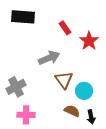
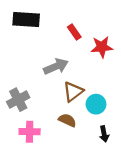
red star: (89, 41) -> (102, 47), turned 30
brown triangle: (64, 80) -> (73, 92), turned 30
brown semicircle: (72, 111) -> (67, 120), moved

